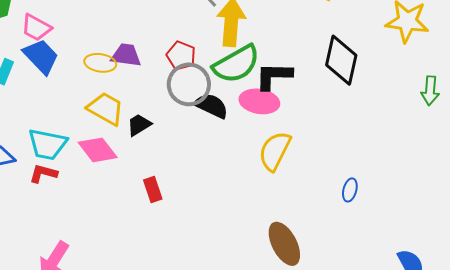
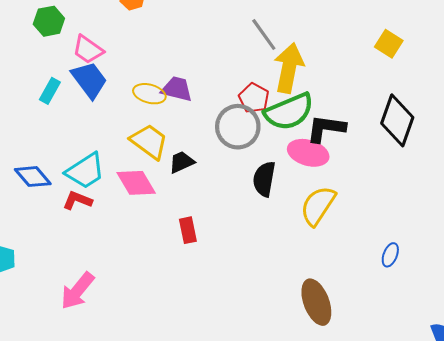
red pentagon: (181, 56) -> (254, 98), moved
black semicircle: (211, 106) -> (264, 179), moved, turned -112
cyan trapezoid: (47, 144) -> (85, 171), turned -51

